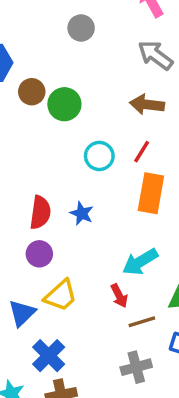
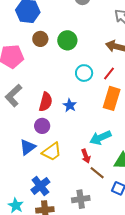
brown circle: (32, 92) -> (40, 39), moved
blue triangle: (22, 313) -> (28, 147), moved
brown line: (142, 322) -> (97, 173), turned 49
gray cross: (136, 367) -> (81, 199), moved

